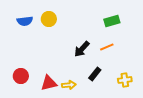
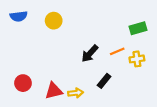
blue semicircle: (25, 21) -> (19, 16), moved
green rectangle: (112, 21) -> (138, 28), moved
yellow cross: (125, 80) -> (137, 59), moved

